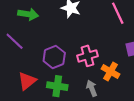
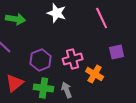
gray arrow: (92, 88) -> (67, 90), moved

